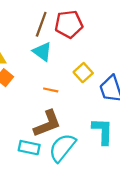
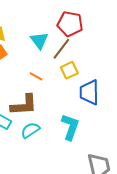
brown line: (41, 24) -> (61, 49), moved
cyan semicircle: (62, 148) -> (30, 130), size x0.7

